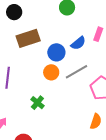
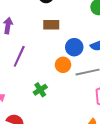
brown rectangle: (28, 38) -> (51, 25), size x0.7

